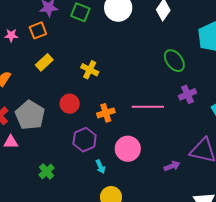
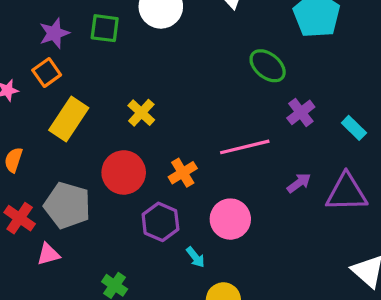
yellow rectangle: (44, 62) -> (69, 119), size x1.5
yellow cross: (90, 70) -> (141, 113), turned 30
red circle: (70, 104) -> (124, 172), size x1.4
purple arrow: (172, 166) -> (299, 183), moved

